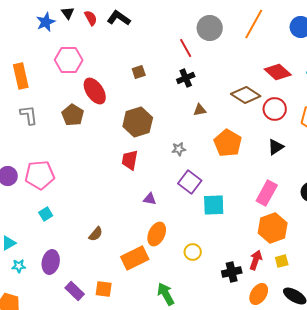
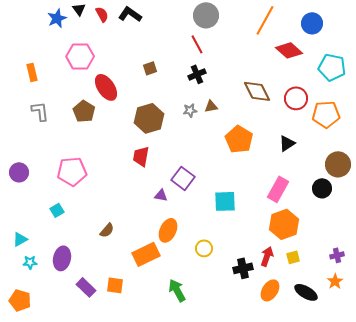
gray circle: (210, 28) -> (206, 15), moved
red diamond: (278, 72) -> (289, 50), moved
orange rectangle: (21, 76) -> (32, 72), size x0.7
brown diamond: (246, 95) -> (257, 91), turned 32
red circle: (275, 109) -> (296, 98), moved
gray star: (179, 149) -> (190, 110), moved
pink pentagon: (40, 175) -> (72, 171), moved
purple square: (190, 182) -> (183, 178), moved

